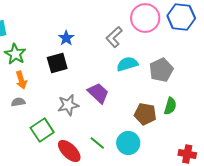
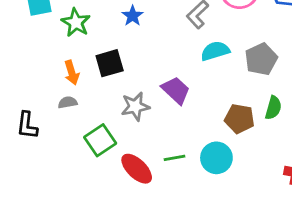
green star: (15, 54) -> (76, 23), moved
black square: (57, 63) -> (110, 63), moved
green line: (97, 143) -> (175, 158), turned -49

